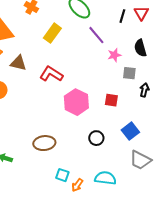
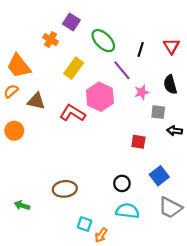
black line: (122, 16) -> (141, 49), moved
black arrow: (144, 90) -> (175, 131), turned -96
pink hexagon: (76, 102) -> (100, 97), moved
cyan semicircle: (105, 178) -> (127, 211), moved

